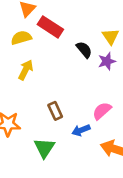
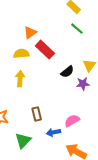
black semicircle: (84, 50) -> (67, 72), turned 80
yellow arrow: (26, 70) -> (20, 79), turned -35

